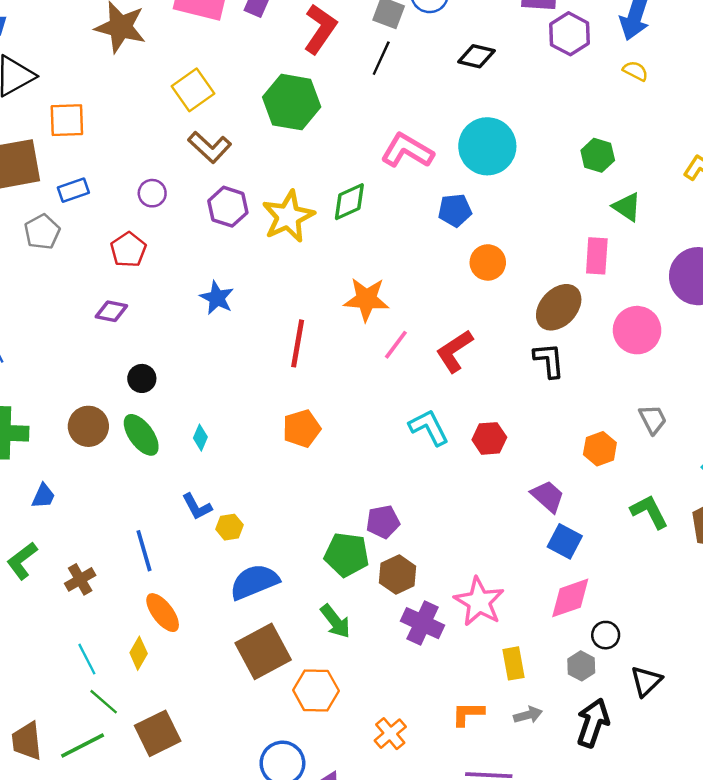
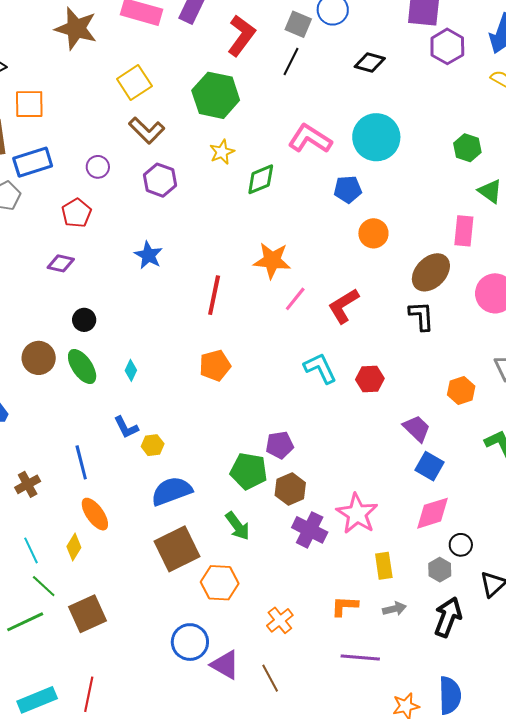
blue rectangle: (73, 190) -> (33, 162), size x1.5
yellow star: (288, 216) -> (222, 152), moved, size x0.6

